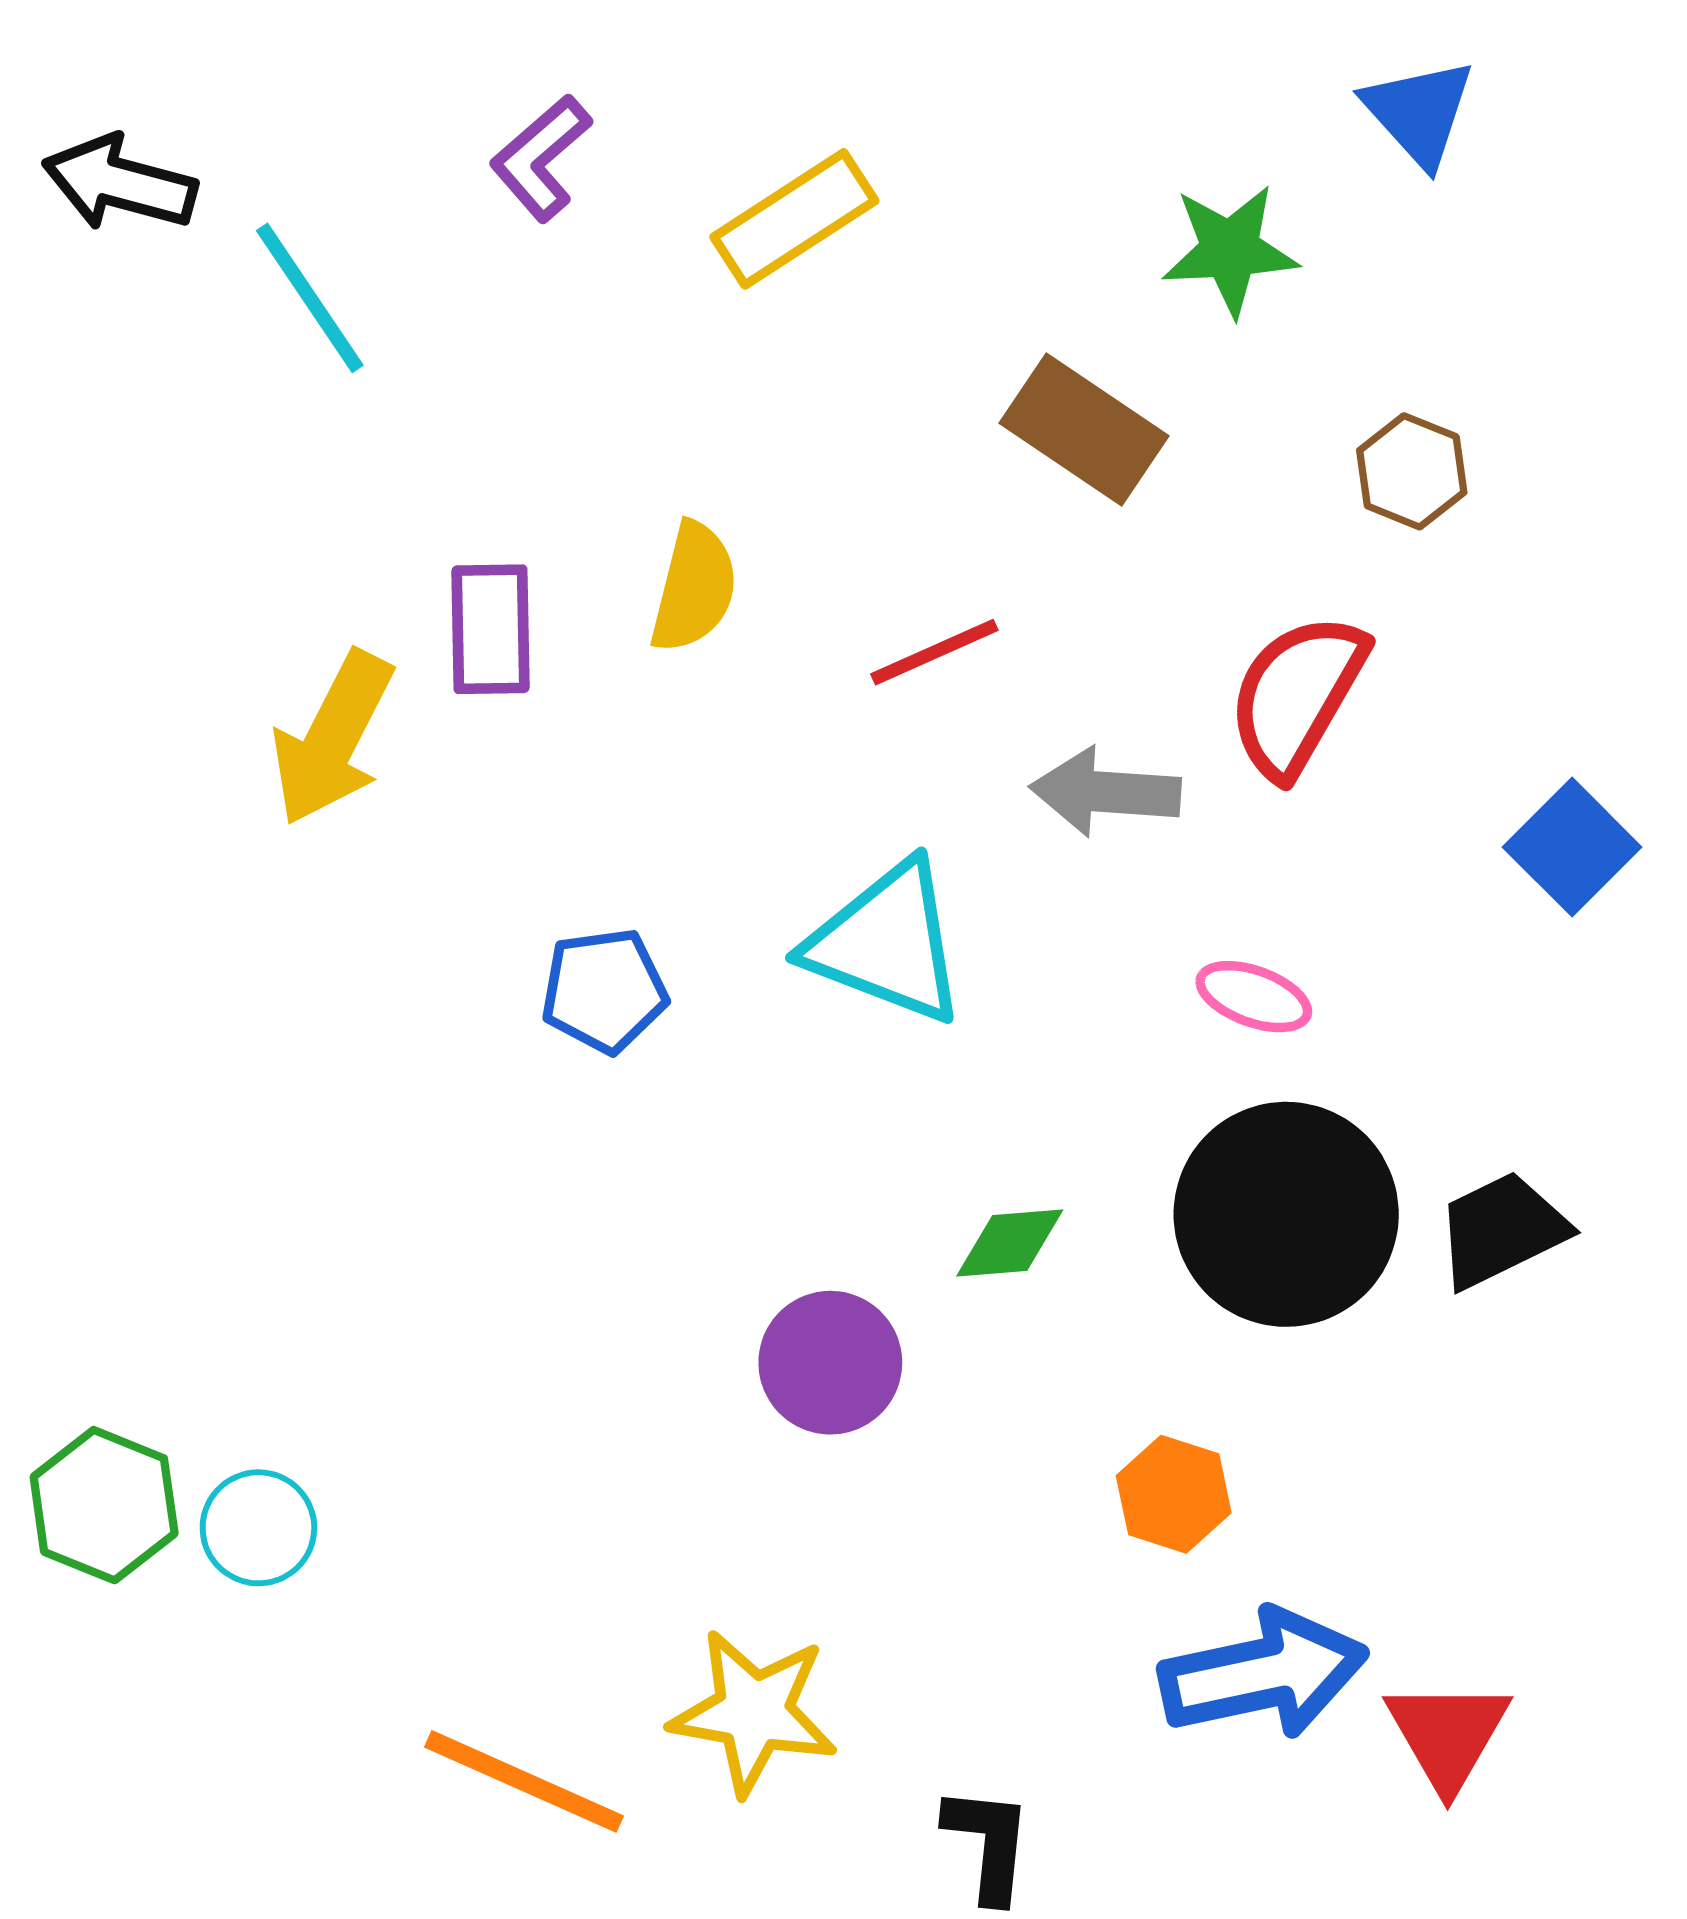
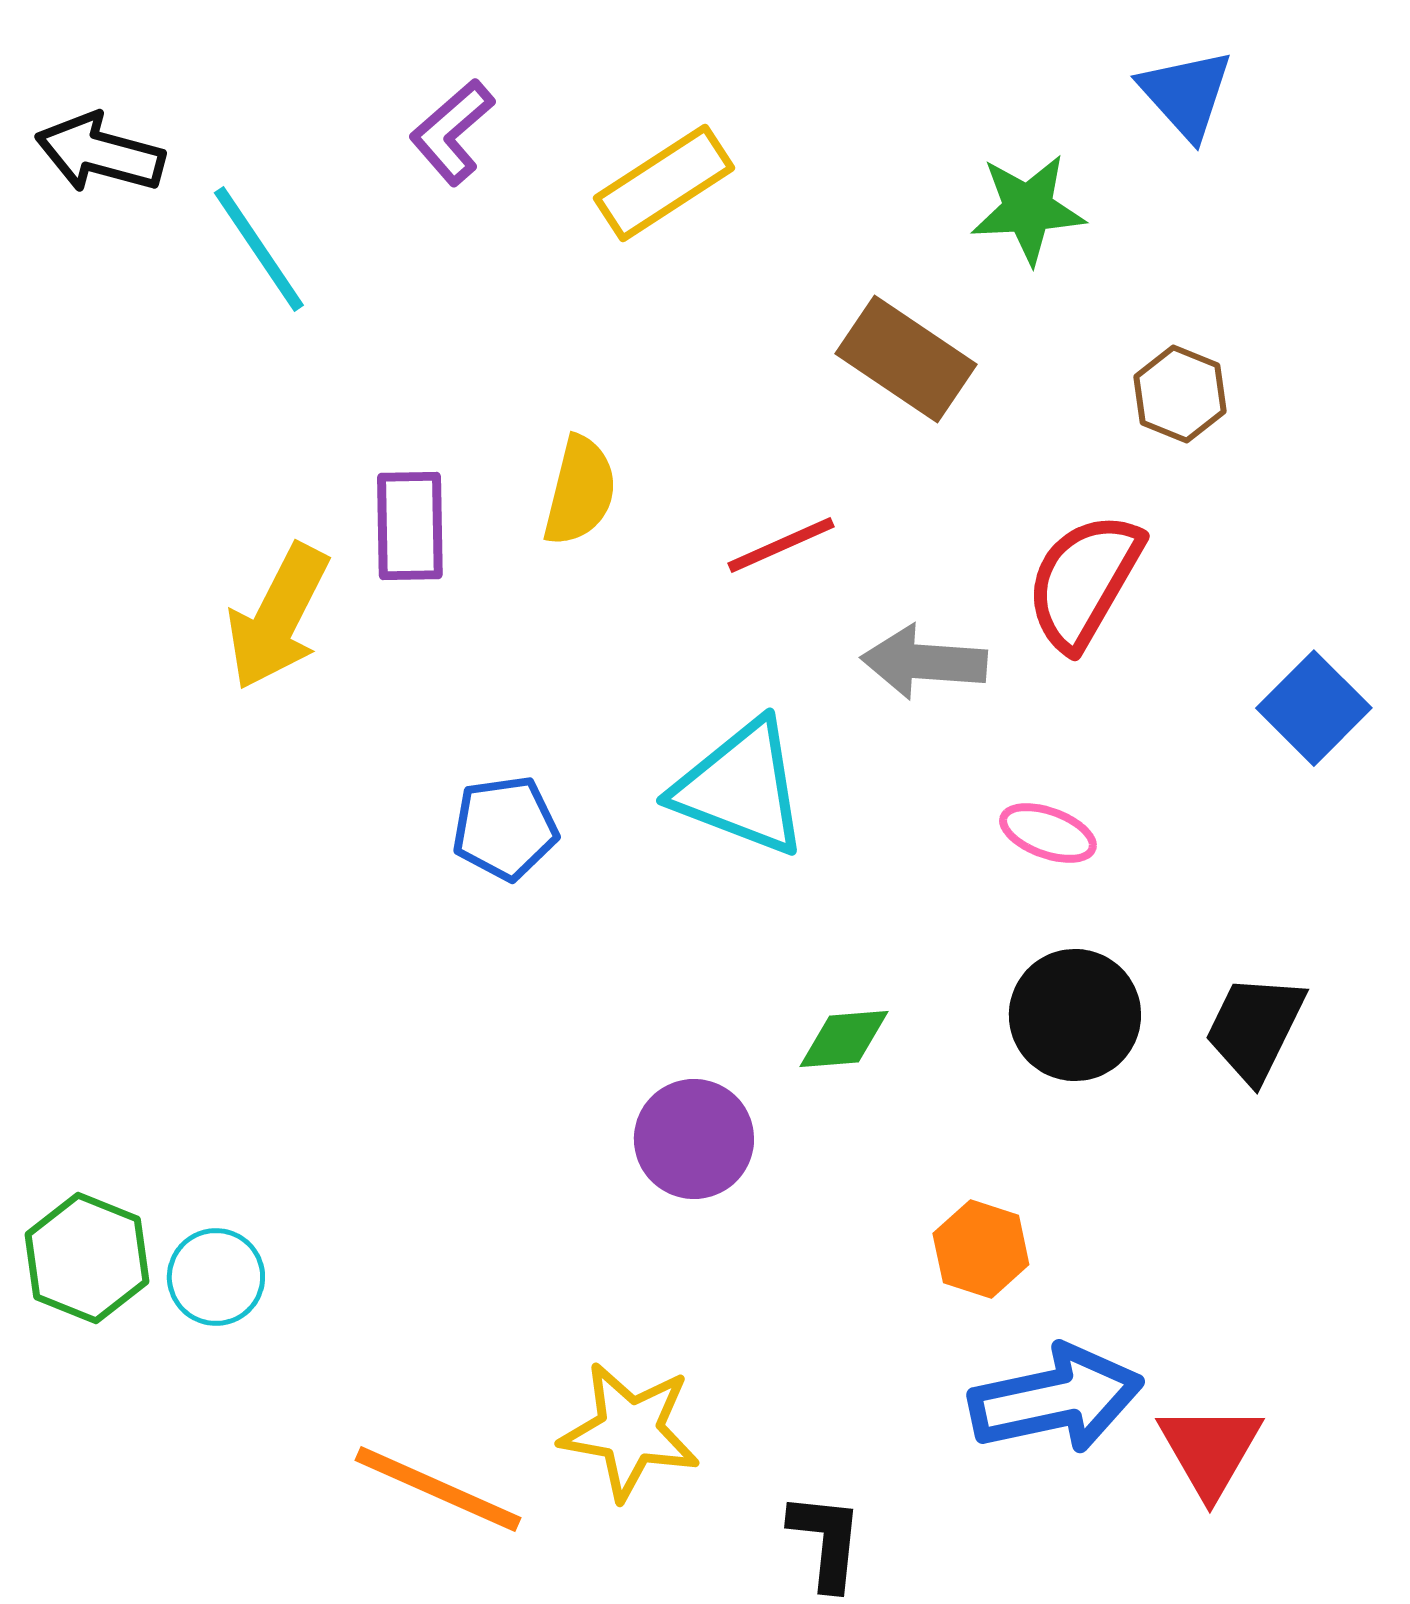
black circle: (1286, 1214) -> (1075, 1015), size x0.7
black trapezoid: (1501, 1230) -> (1255, 1028), turned -38

